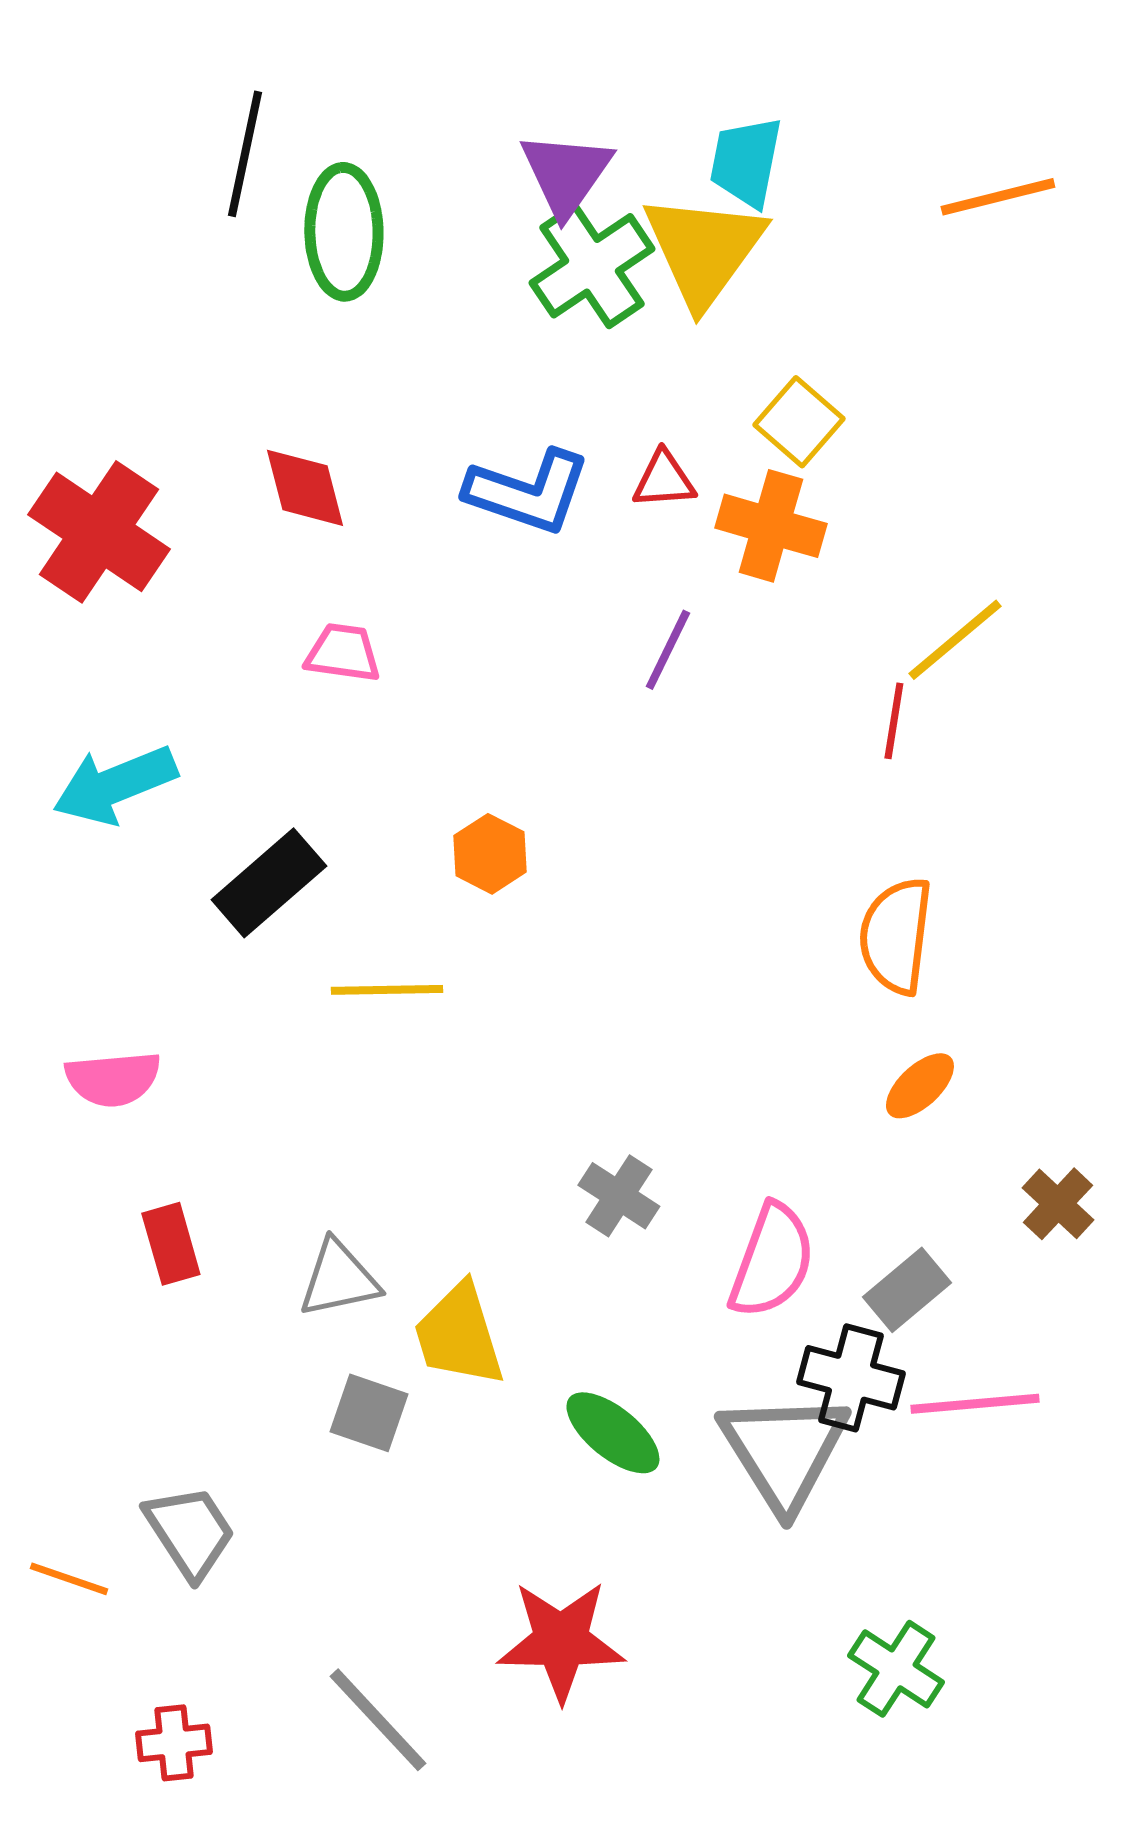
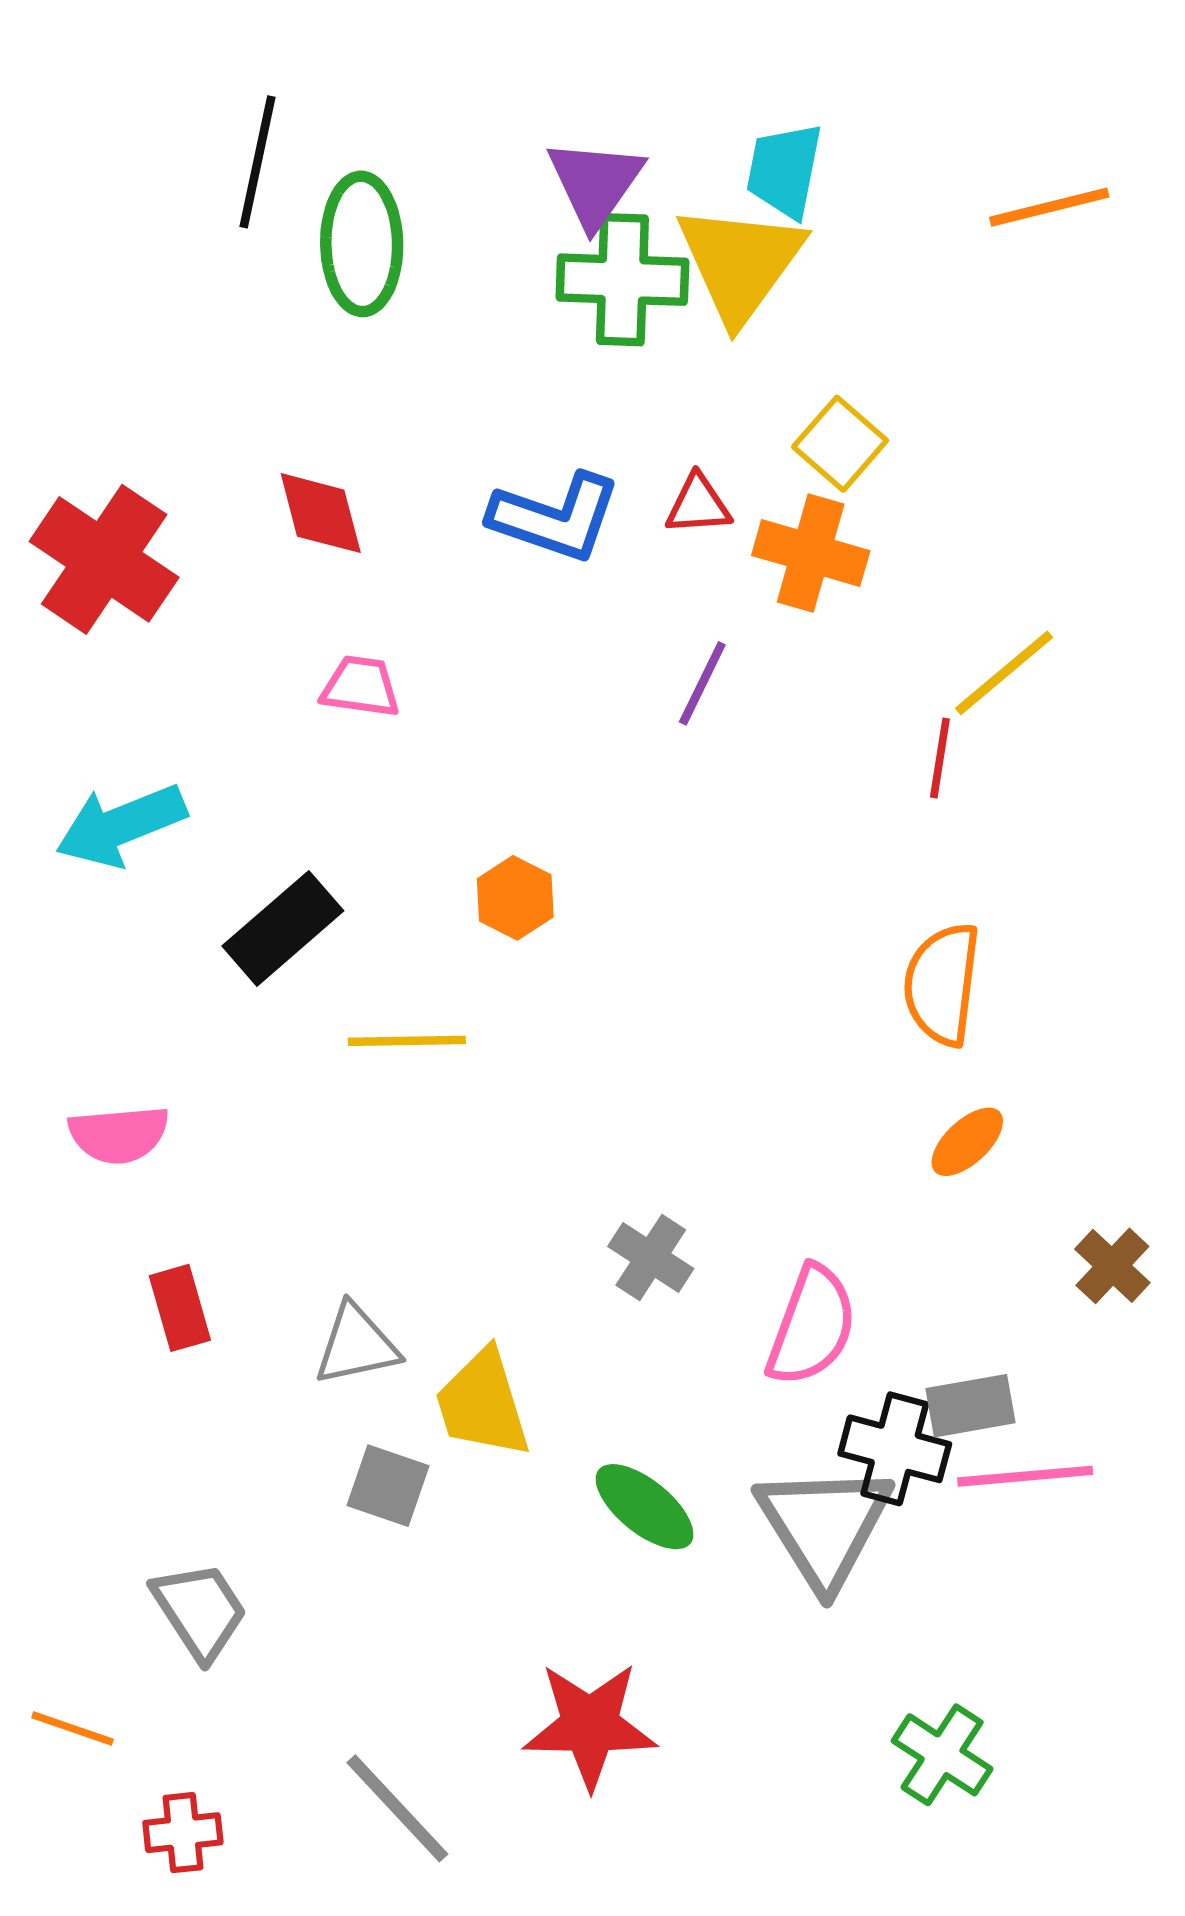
green cross: (592, 266) -> (622, 280), turned 36
gray rectangle: (907, 1290) -> (970, 1406), moved, turned 30
orange line: (69, 1579) -> (73, 1728), moved

